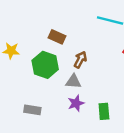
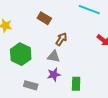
green hexagon: (45, 65) -> (21, 54), moved
gray rectangle: (32, 110) -> (31, 85), moved

